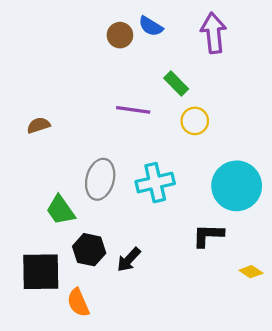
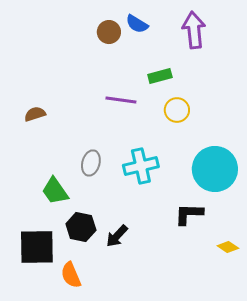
green rectangle: (176, 84) -> (160, 76), turned -60
gray ellipse: (100, 179) -> (91, 163), size x0.7

